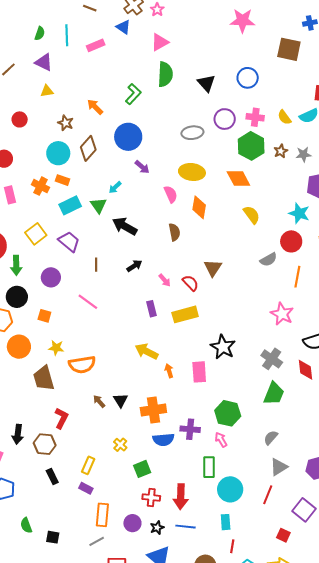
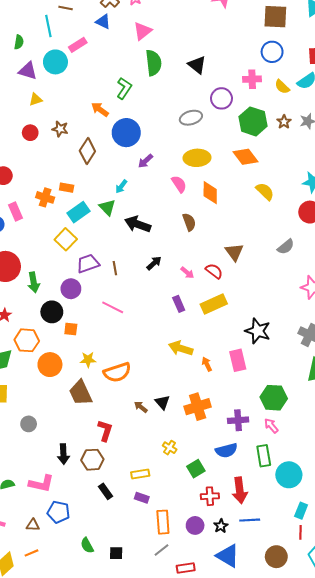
cyan line: (67, 35) -> (48, 26), moved
blue circle: (248, 78) -> (272, 52), moved
orange arrow: (95, 107) -> (100, 109), moved
pink cross: (255, 117) -> (252, 79), moved
red circle: (20, 119) -> (30, 133), moved
cyan circle: (58, 153) -> (55, 62), moved
purple arrow: (142, 167) -> (145, 161), turned 105
yellow square: (36, 234) -> (66, 239), moved
purple trapezoid: (69, 242) -> (88, 264), moved, turned -50
gray semicircle: (269, 259) -> (286, 247), moved
black circle: (17, 297) -> (52, 312), moved
blue semicircle: (163, 440) -> (226, 450), moved
yellow rectangle: (88, 465) -> (140, 474), turned 66
cyan rectangle: (226, 522) -> (301, 511), moved, turned 35

